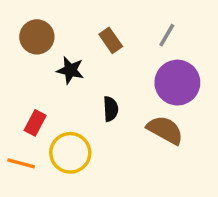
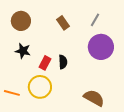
black star: (70, 70) -> (23, 51), moved
red rectangle: (35, 123) -> (45, 63), moved
brown semicircle: (165, 130) -> (94, 98), moved

